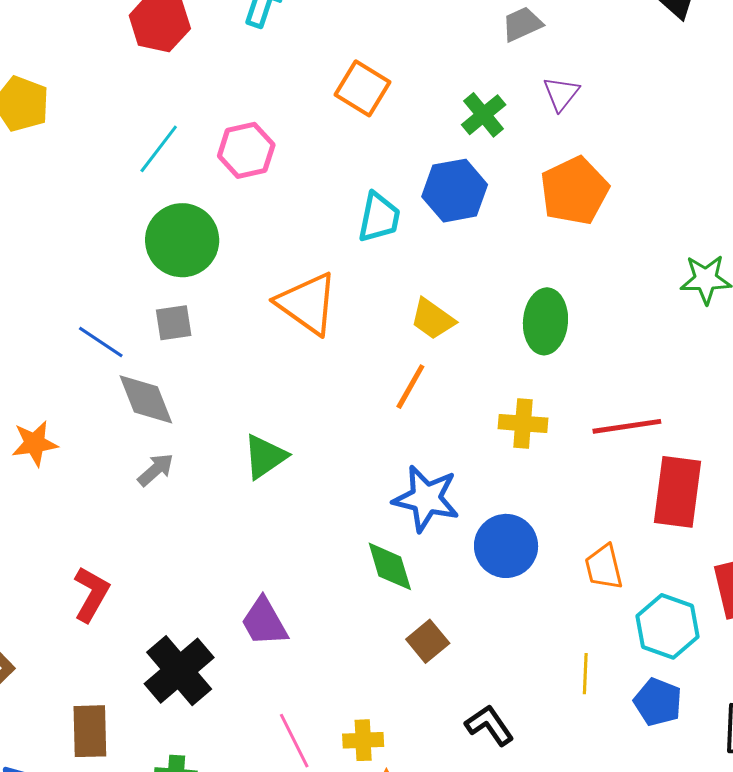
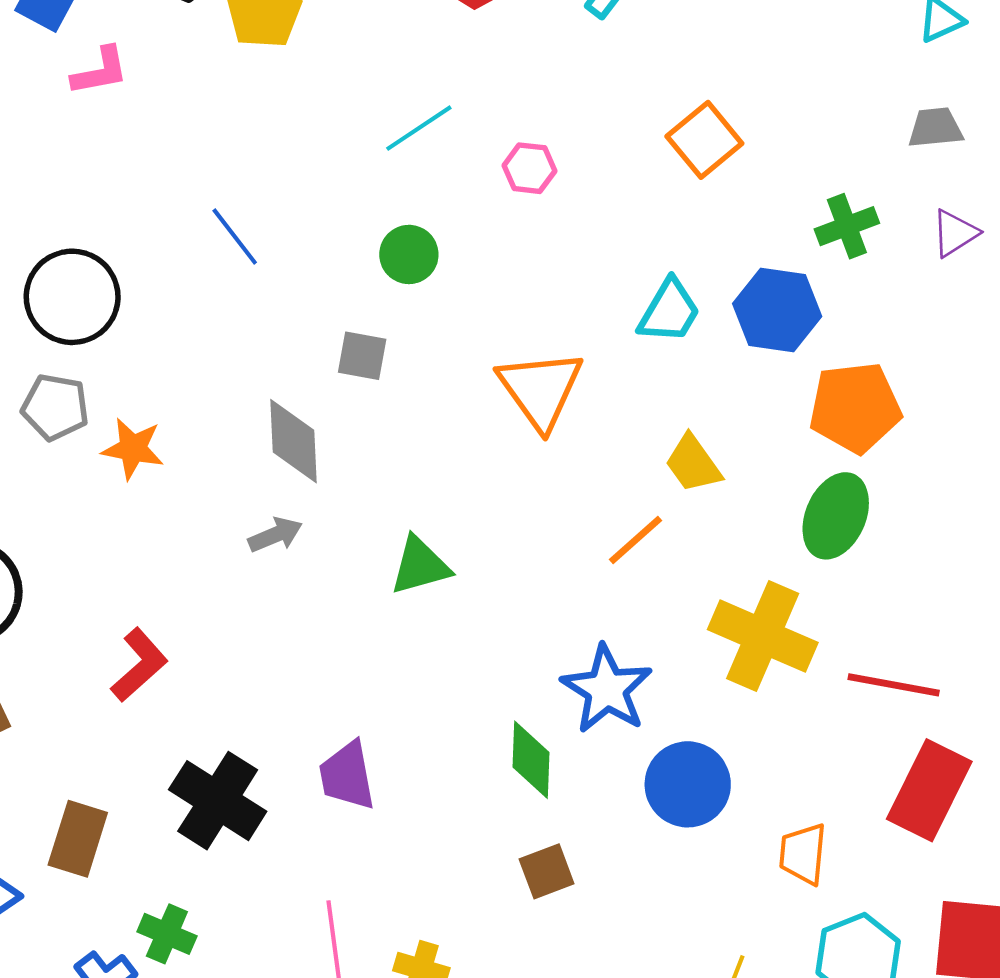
pink hexagon: (246, 150) -> (529, 168), size x0.7
orange pentagon: (574, 191) -> (855, 407), moved
green circle: (182, 240) -> (409, 254), size x0.6
blue line: (101, 342) -> (235, 237), moved
yellow cross: (523, 423) -> (763, 636), size x1.6
black cross: (179, 671) -> (218, 801), turned -36

